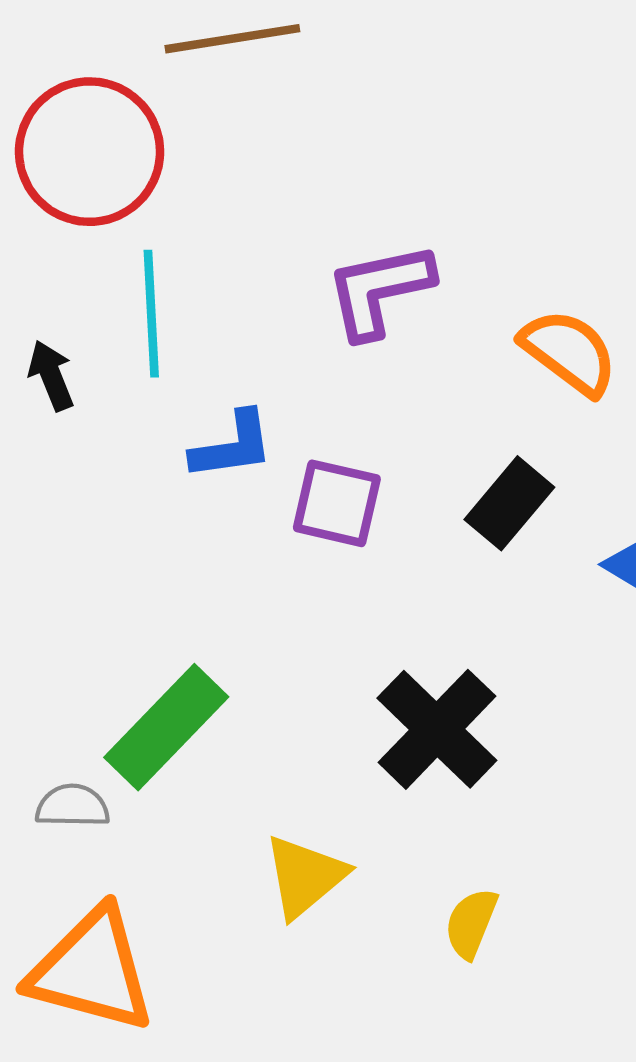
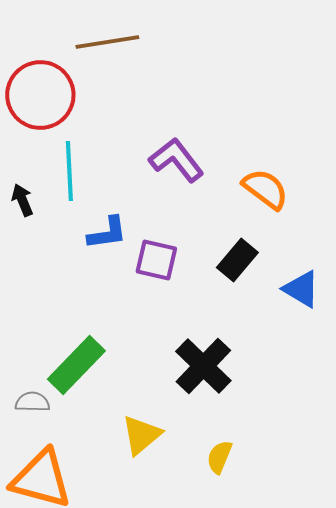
purple L-shape: (379, 290) -> (176, 160), turned 64

